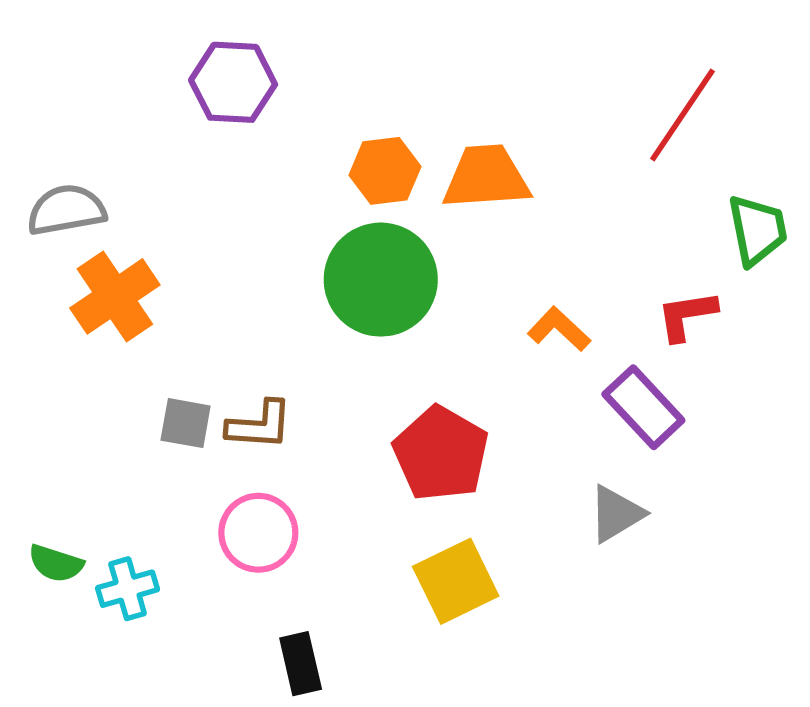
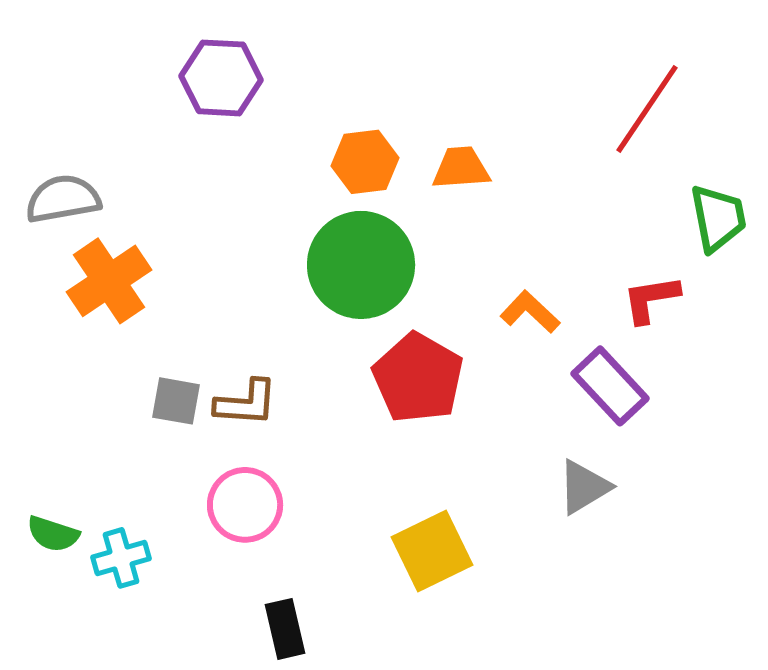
orange trapezoid: (486, 177) -> (461, 168), size x0.7
red pentagon: (441, 454) -> (418, 378), moved

